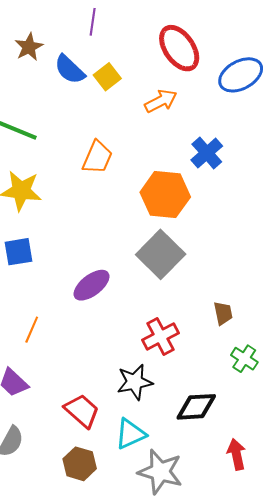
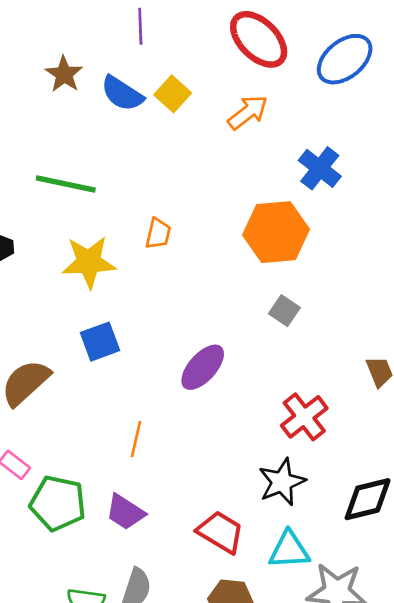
orange trapezoid: (97, 157) -> (158, 234), moved, size x0.7
gray square: (161, 254) -> (284, 311), size x0.5
cyan triangle: (131, 434) -> (289, 550), turned 32

